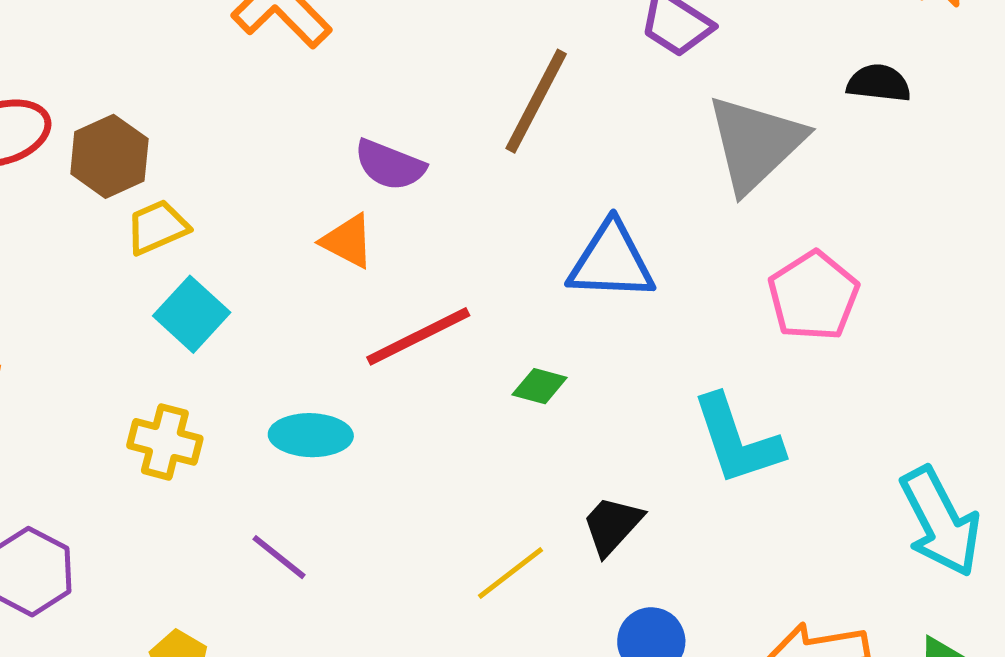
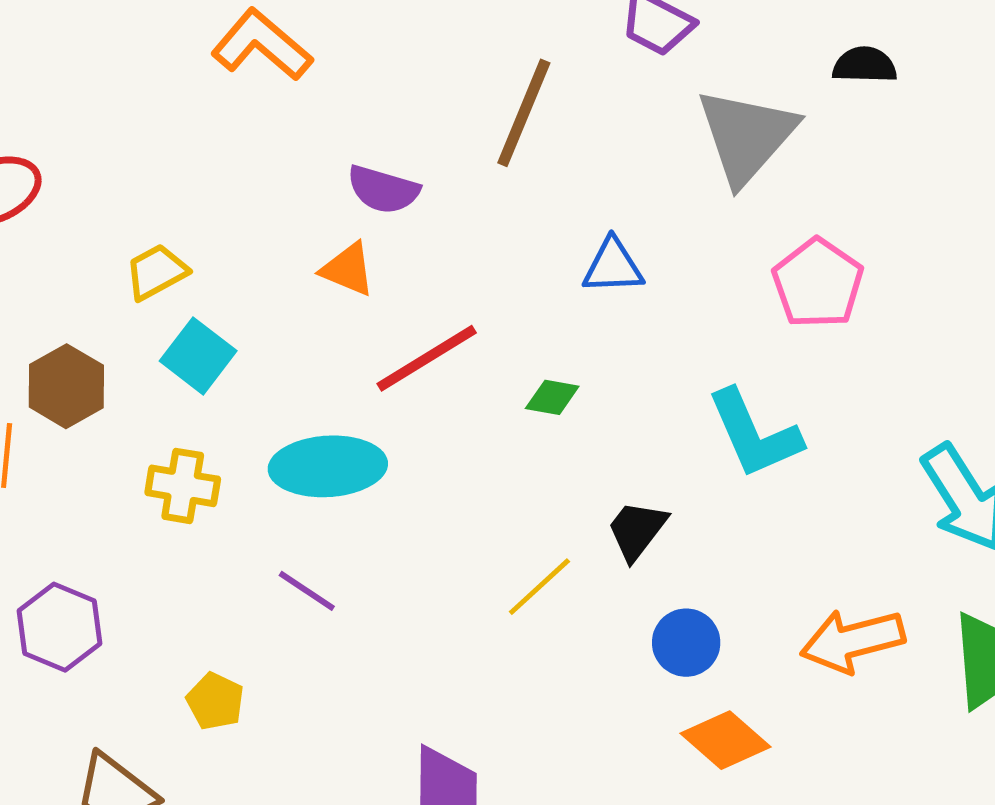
brown hexagon: (109, 156) -> (66, 386), moved
blue triangle: (611, 261) -> (613, 266), size x0.7
cyan ellipse: (311, 435) -> (328, 466), size x1.4

